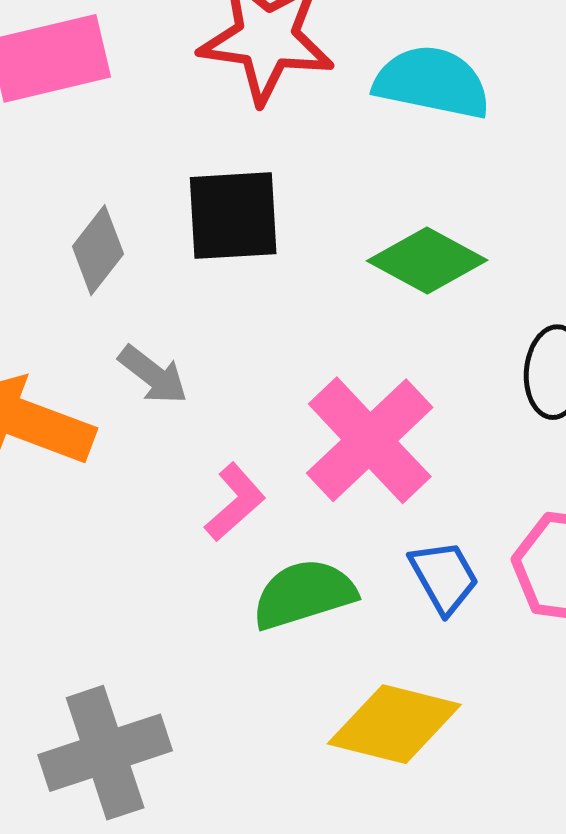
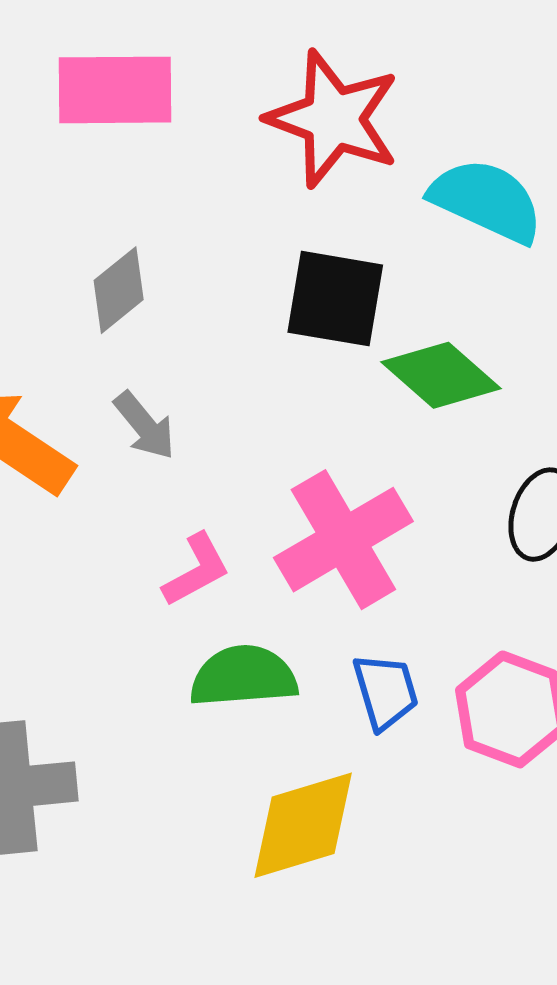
black square: (233, 216) -> (335, 299), moved
yellow diamond: (394, 724) -> (303, 825), turned -44

